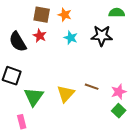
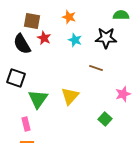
brown square: (42, 15) -> (32, 21), moved
brown line: (92, 87) -> (96, 68), moved
green square: (119, 111) -> (105, 119), moved

